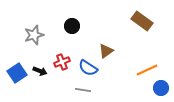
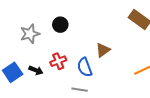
black circle: (72, 26) -> (60, 25), moved
blue semicircle: (88, 68) -> (85, 67), turned 36

